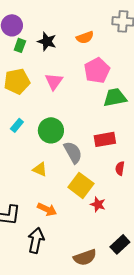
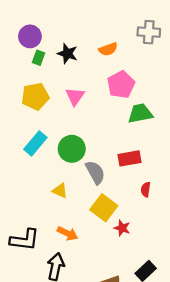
cyan rectangle: (17, 125) -> (35, 143), size x1.6

